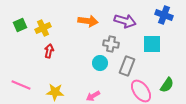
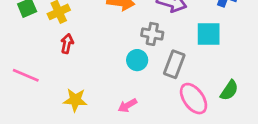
pink line: (21, 85) -> (26, 75), moved

